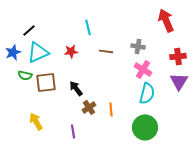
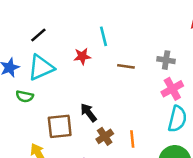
black line: (29, 30) -> (38, 35), moved
red star: (71, 51) -> (82, 56), moved
pink cross: (143, 69) -> (172, 89), turned 30
brown square: (46, 82) -> (60, 126), moved

